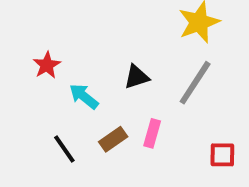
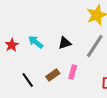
red star: (47, 65) -> (12, 45), moved
cyan arrow: (84, 96) -> (36, 42), moved

